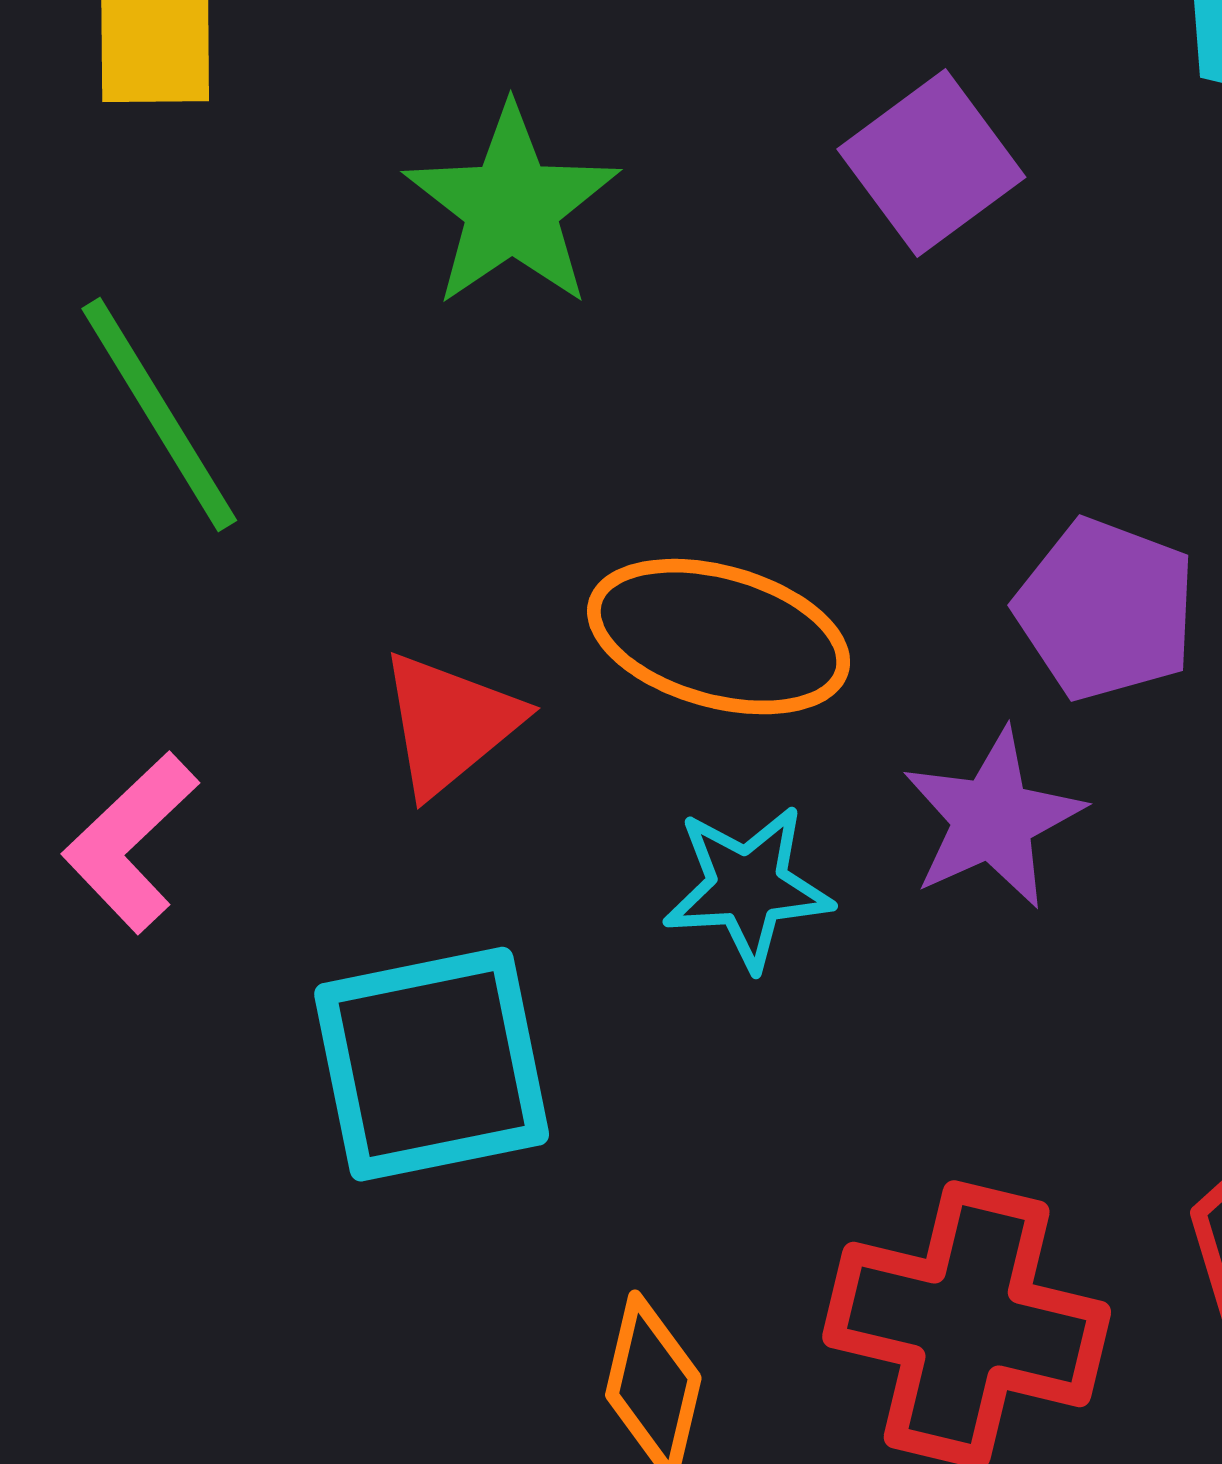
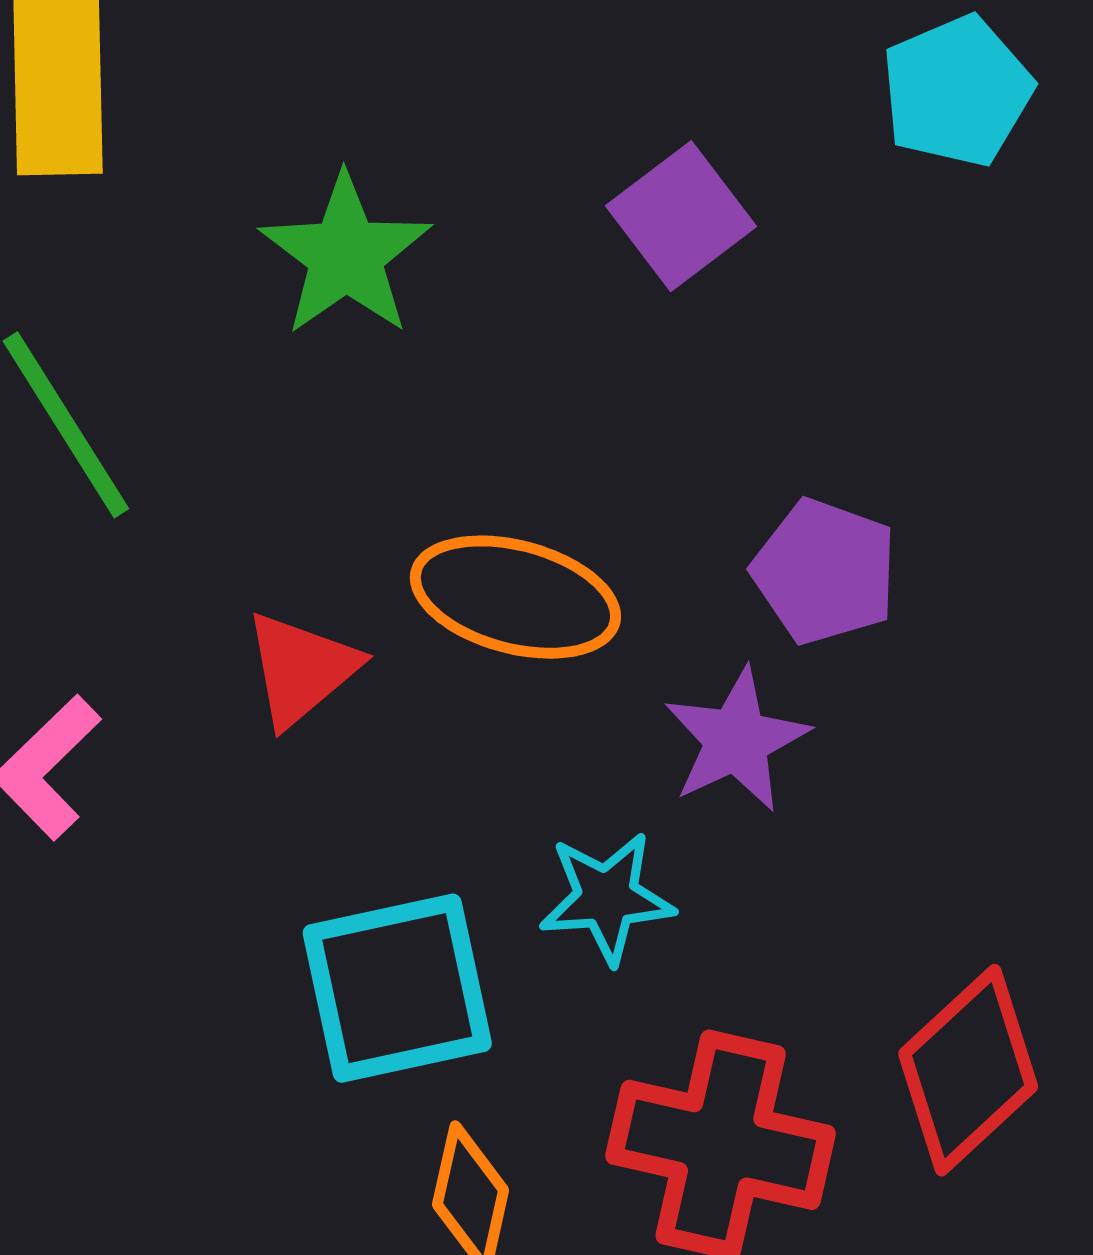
cyan star: (748, 887) -> (607, 898), moved
cyan square: (432, 1064) -> (397, 988), moved

